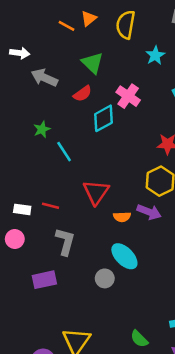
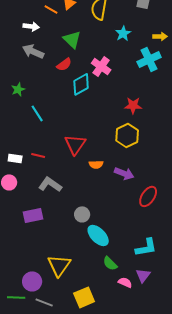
white arrow: (20, 53) -> (31, 26), moved
green star: (42, 129) -> (18, 89), moved
cyan line: (64, 152) -> (37, 113), moved
purple arrow: (149, 212) -> (124, 173), moved
gray L-shape: (65, 241) -> (50, 184), turned -70
cyan ellipse: (124, 256) -> (98, 235), moved

